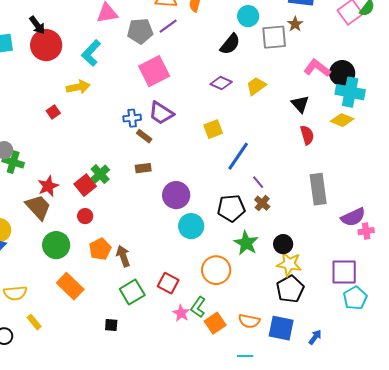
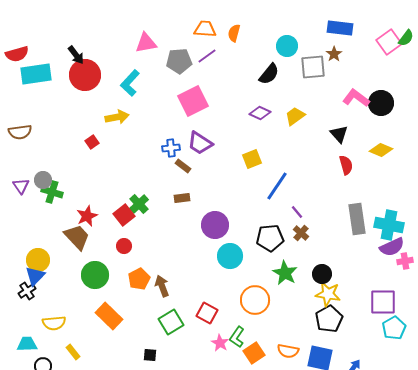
cyan cross: (350, 92) -> (389, 225), moved

